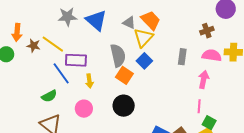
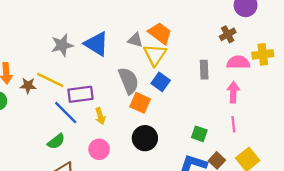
green square: (209, 123) -> (199, 134), moved

